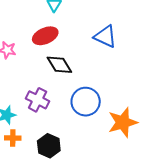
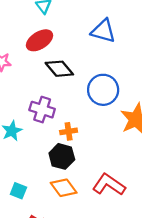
blue circle: (86, 102) -> (103, 90), moved
orange cross: (13, 138) -> (69, 131), moved

